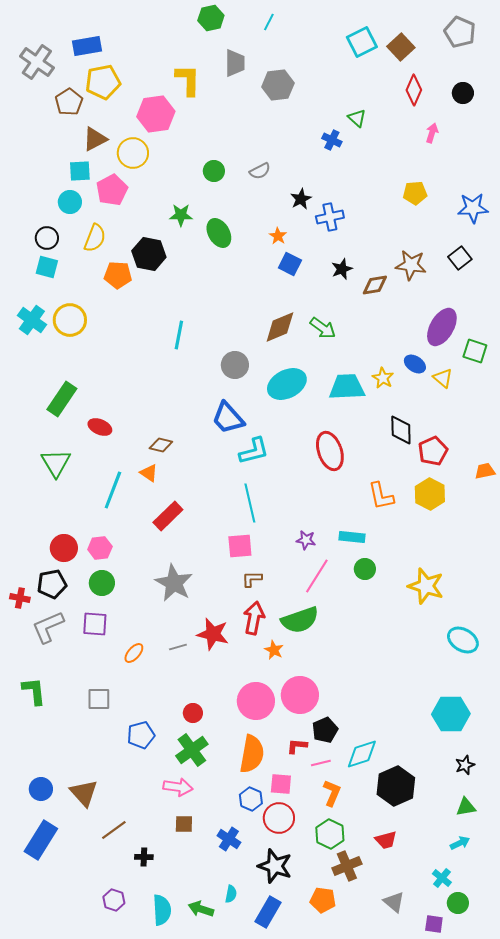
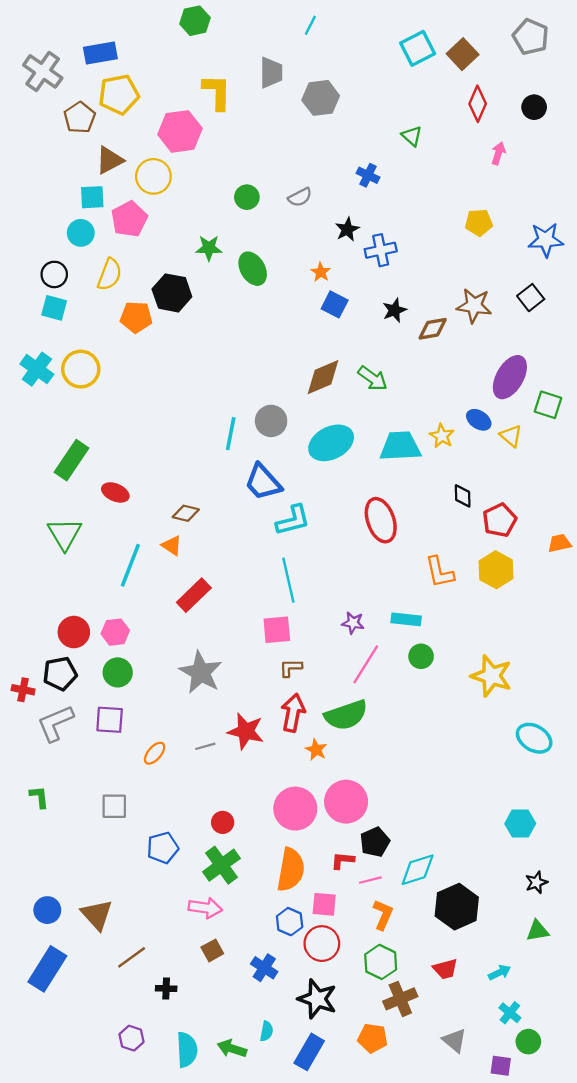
green hexagon: (211, 18) -> (195, 21), moved
blue cross: (332, 140) -> (368, 175), moved
cyan line: (179, 335) -> (231, 434), moved
black diamond: (401, 430) -> (463, 496), size x0.7
green L-shape: (34, 691) -> (39, 797), size x0.7
cyan hexagon: (451, 714) -> (520, 824), size x0.7
brown square: (184, 824) -> (212, 950), turned -30
cyan arrow: (460, 843) -> (500, 972), moved

